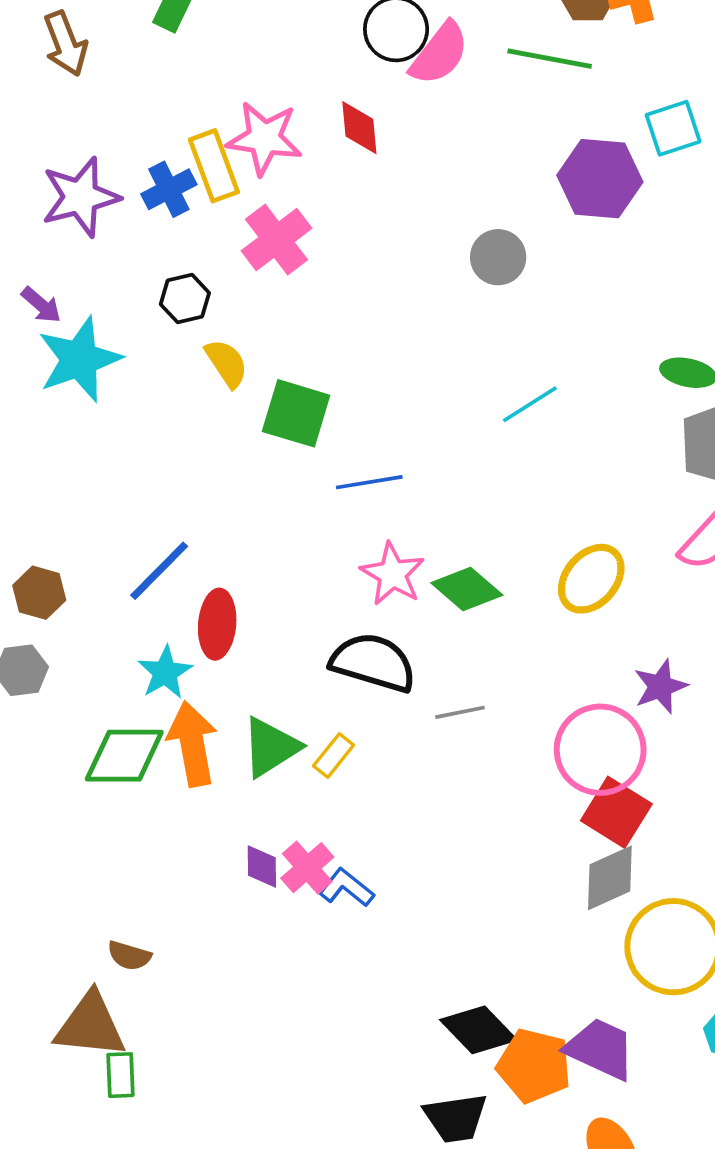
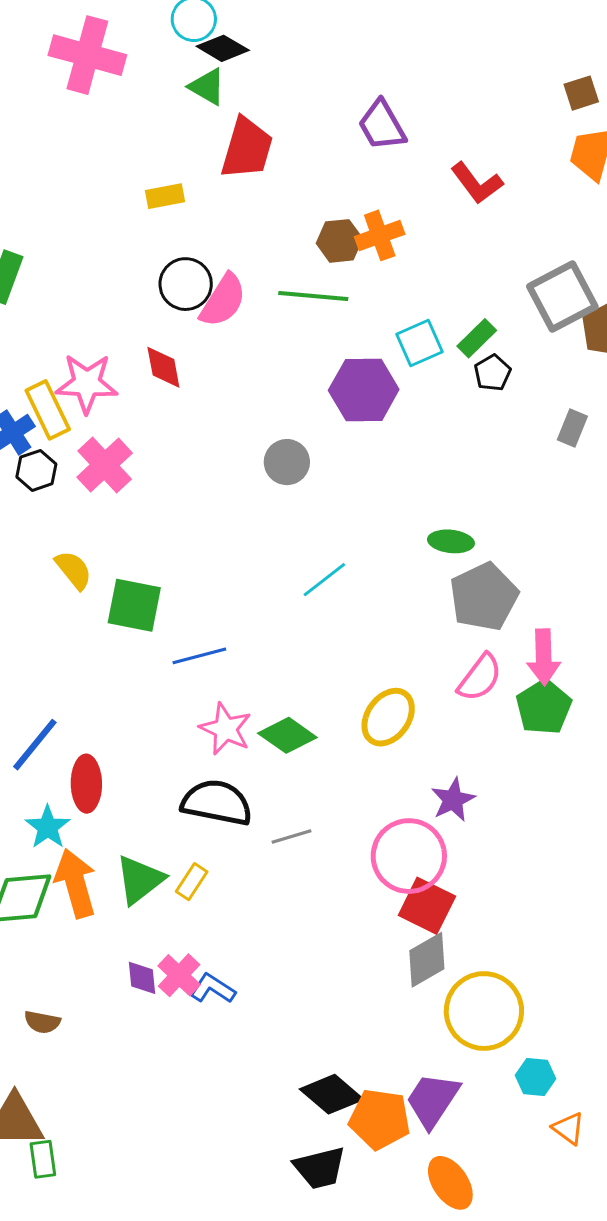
black hexagon: (185, 299) -> (36, 470), moved
brown semicircle: (129, 956) -> (42, 1022), moved
purple trapezoid: (600, 1049) -> (432, 1100), turned -76

